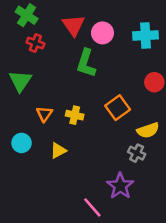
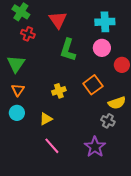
pink circle: (102, 33) -> (102, 48), moved
cyan cross: (145, 35) -> (105, 22), moved
orange triangle: (44, 114) -> (18, 90), moved
yellow cross: (75, 115) -> (59, 91), turned -32
pink line: (92, 207) -> (52, 146), moved

